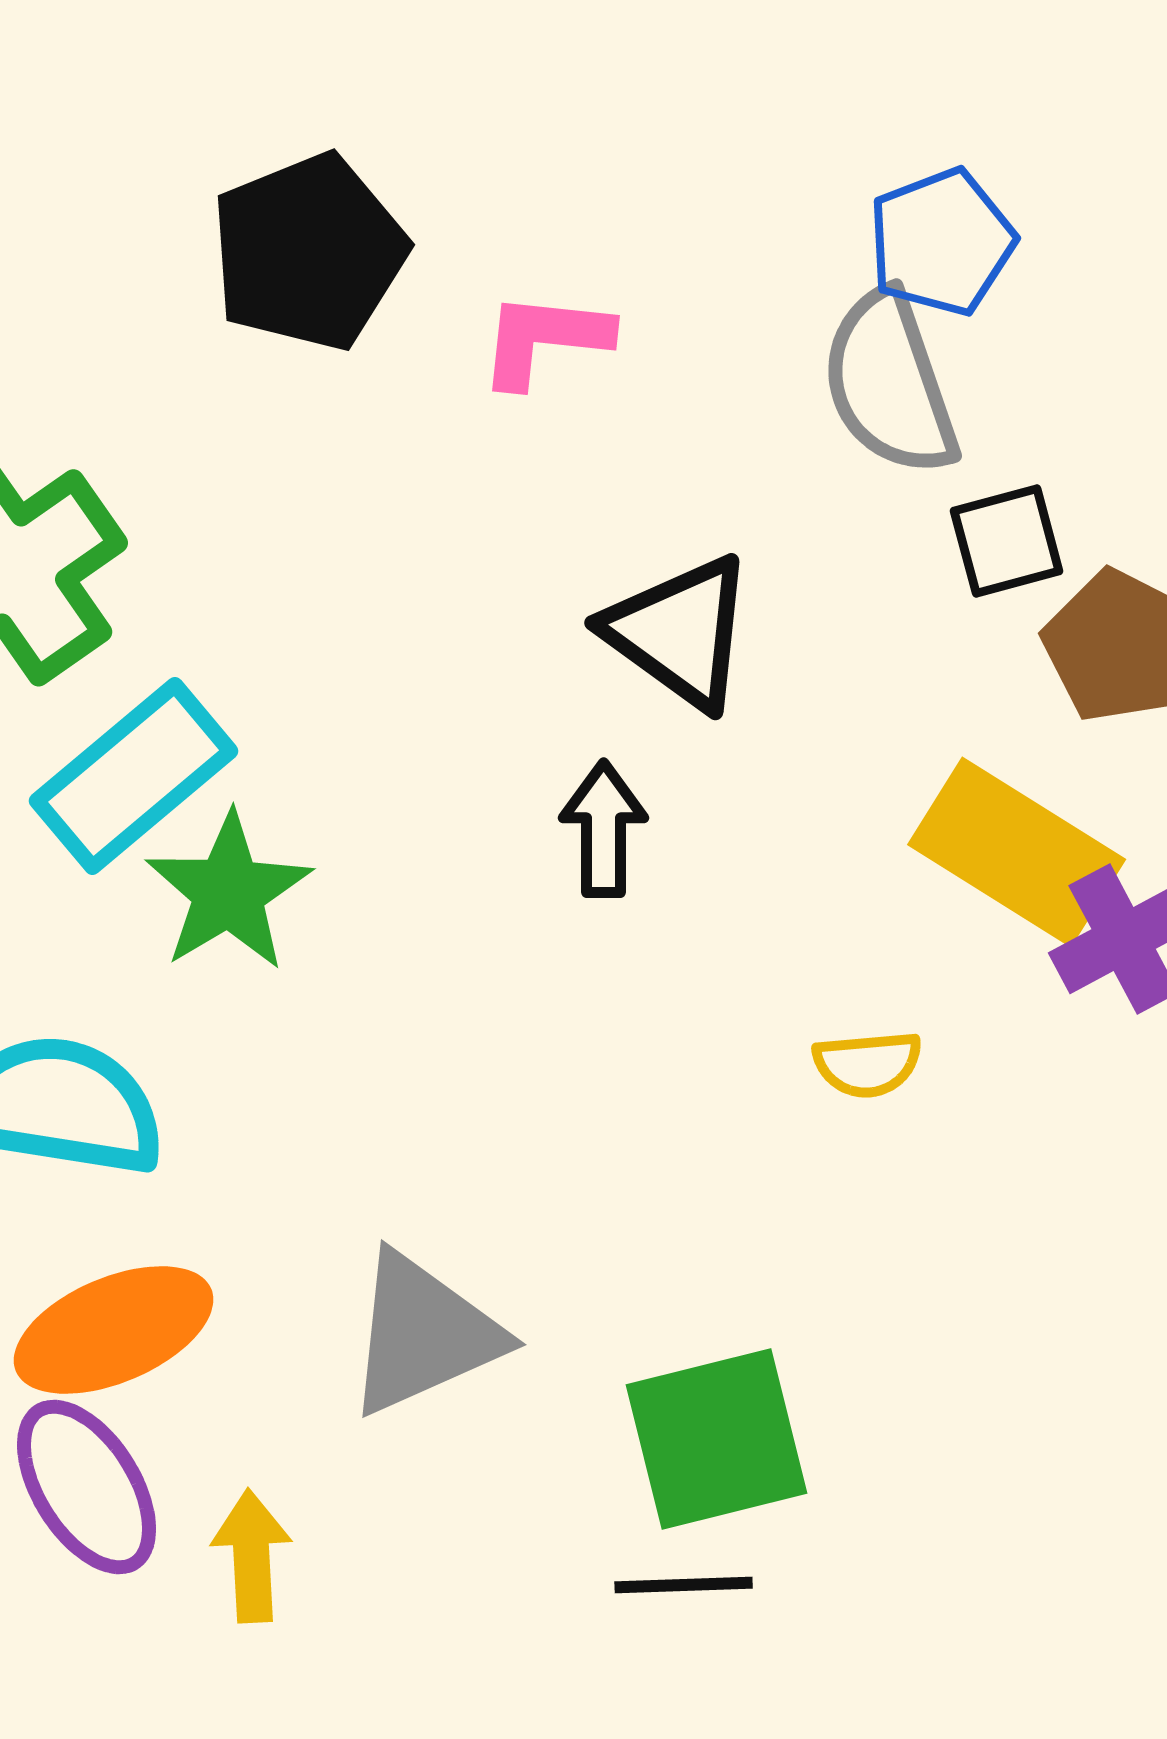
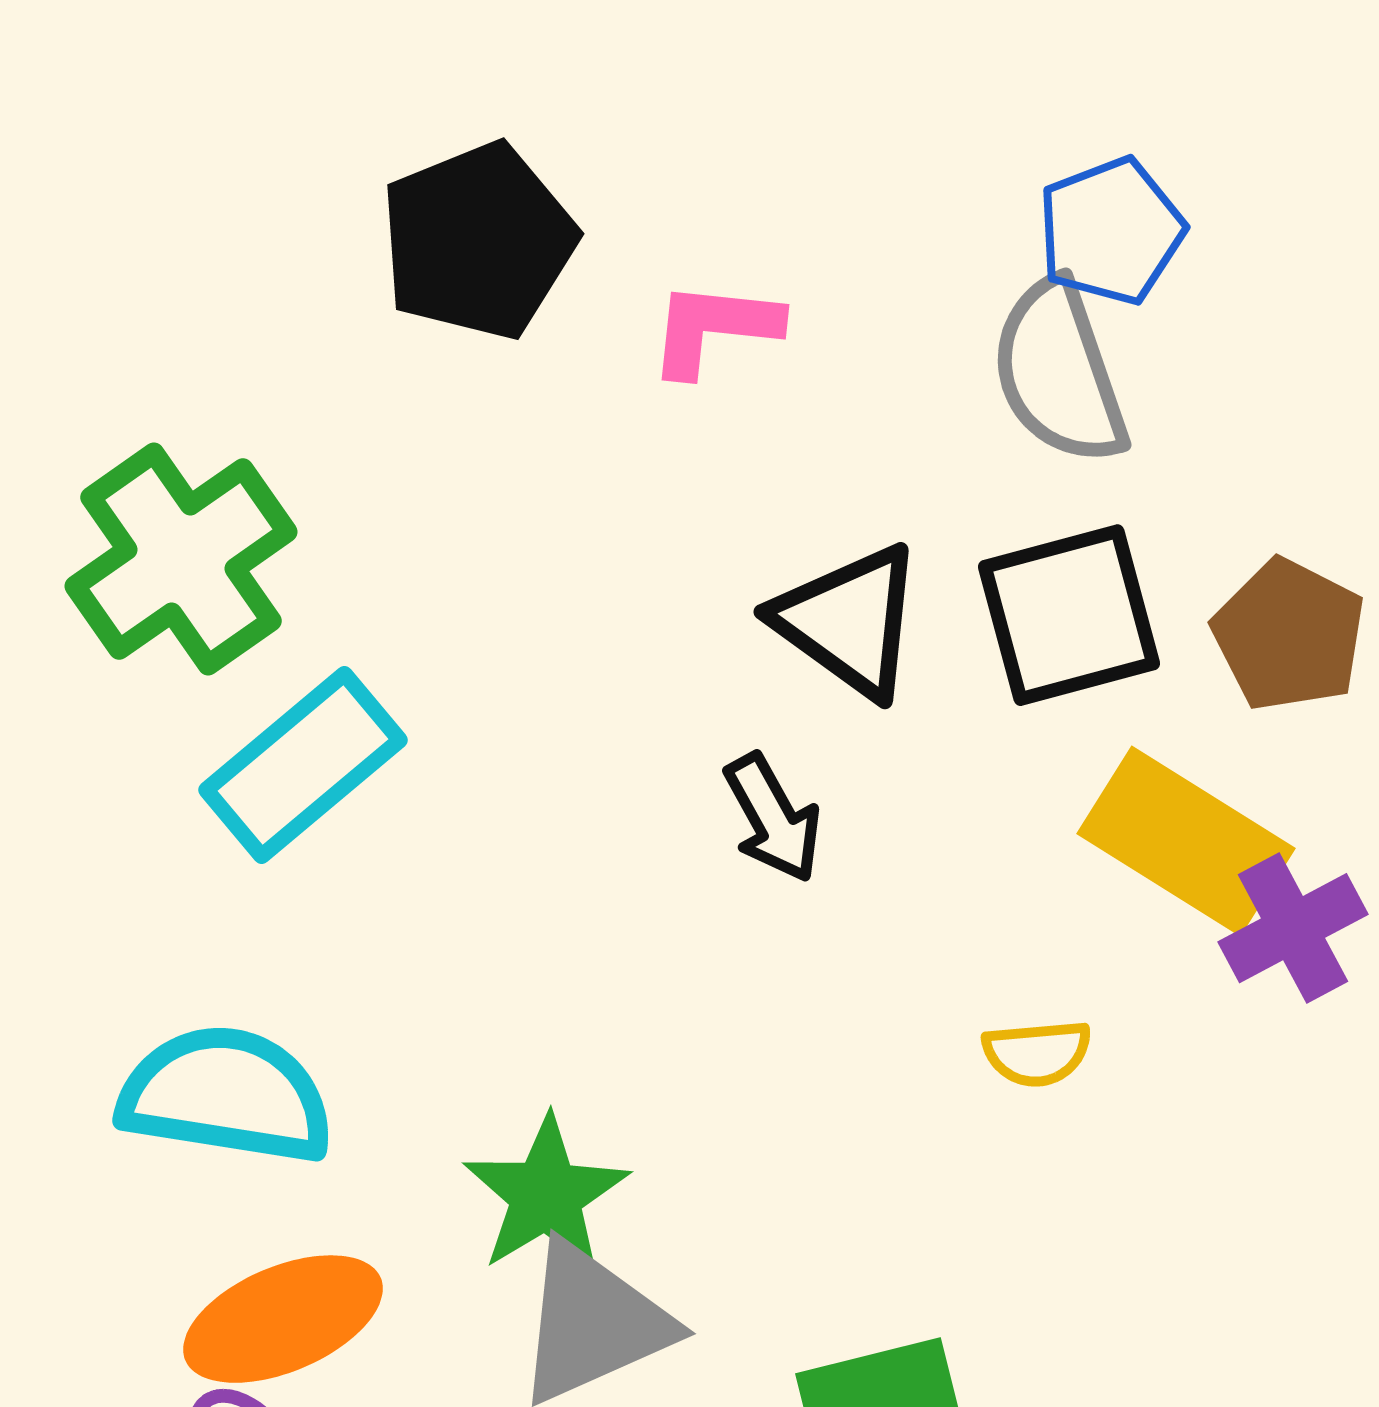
black square: (1007, 541) -> (1069, 615), moved, size x1.6
black arrow: (604, 829) -> (773, 818), turned 151
green star: (229, 892) -> (546, 1195), moved

